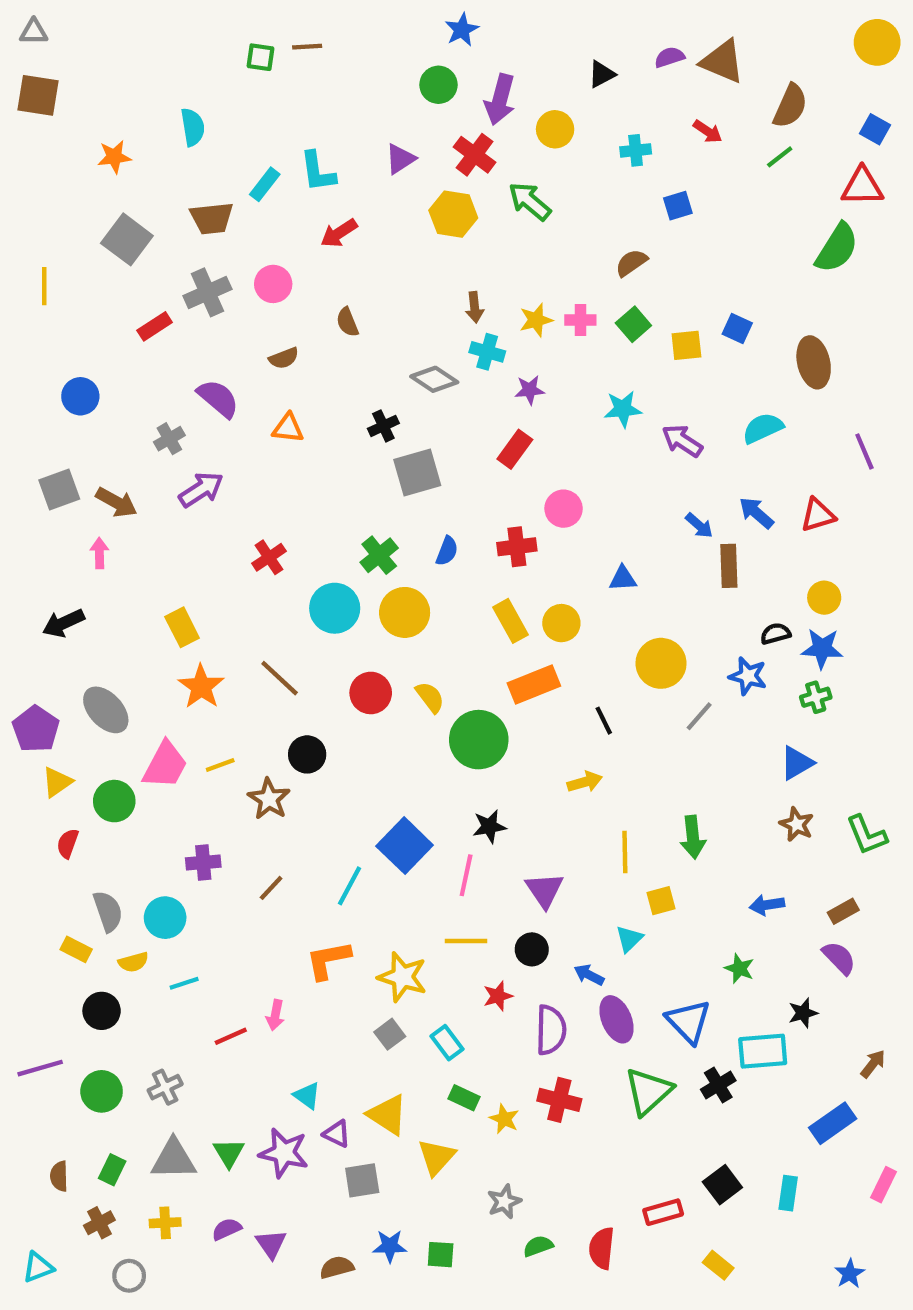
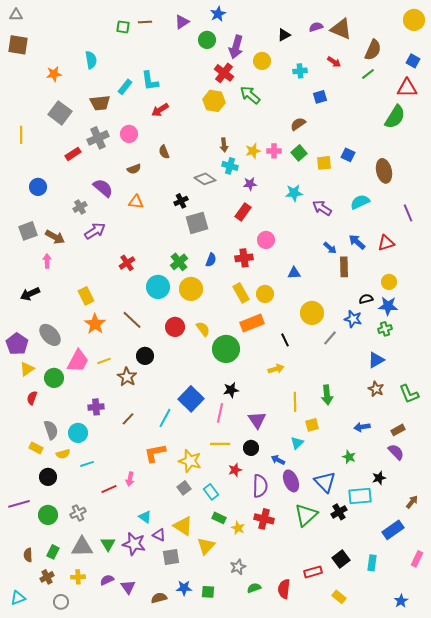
purple triangle: (400, 159) -> (182, 22), moved

